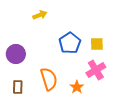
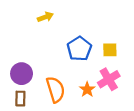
purple circle: (16, 54) -> (22, 74), moved
orange star: (77, 87) -> (87, 89), moved

